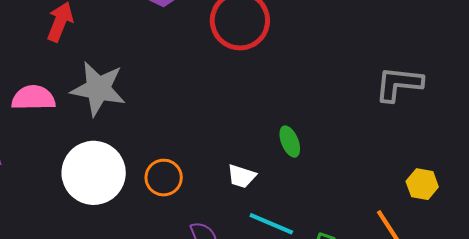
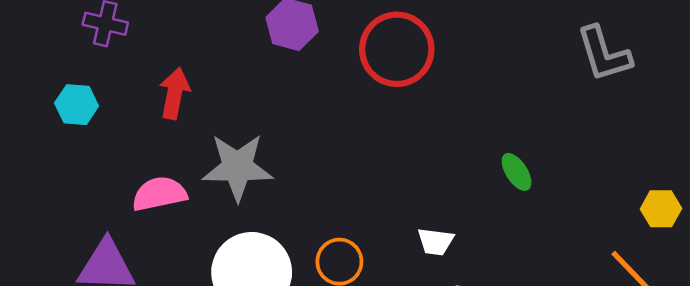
gray L-shape: (399, 84) -> (604, 54), moved, turned -102
green ellipse: (290, 142) -> (517, 172), moved

